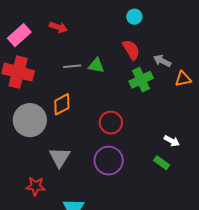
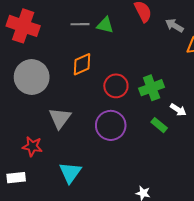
green cross: (141, 80) -> (152, 88), moved
orange diamond: (62, 104) -> (82, 64), moved
green rectangle: (162, 163) -> (159, 125), moved

